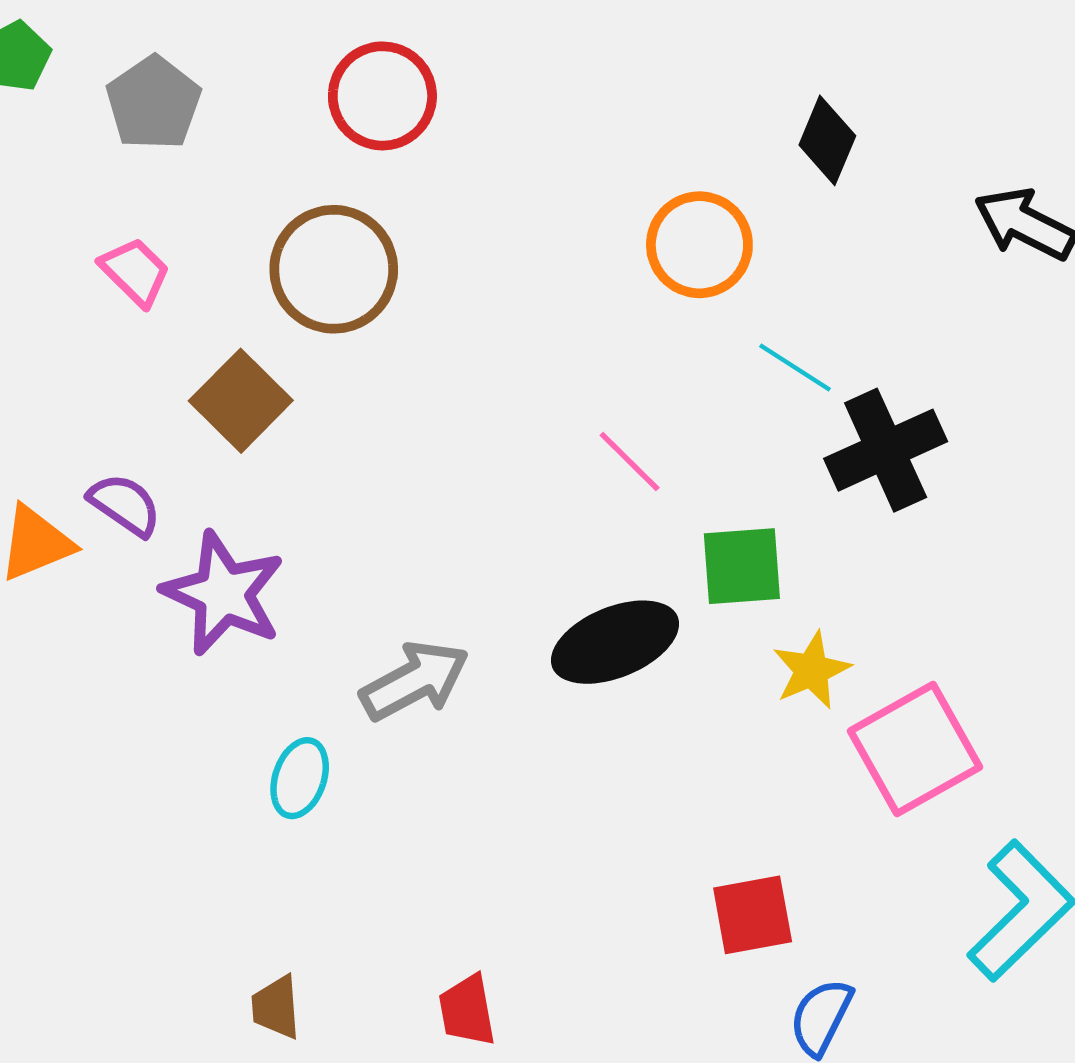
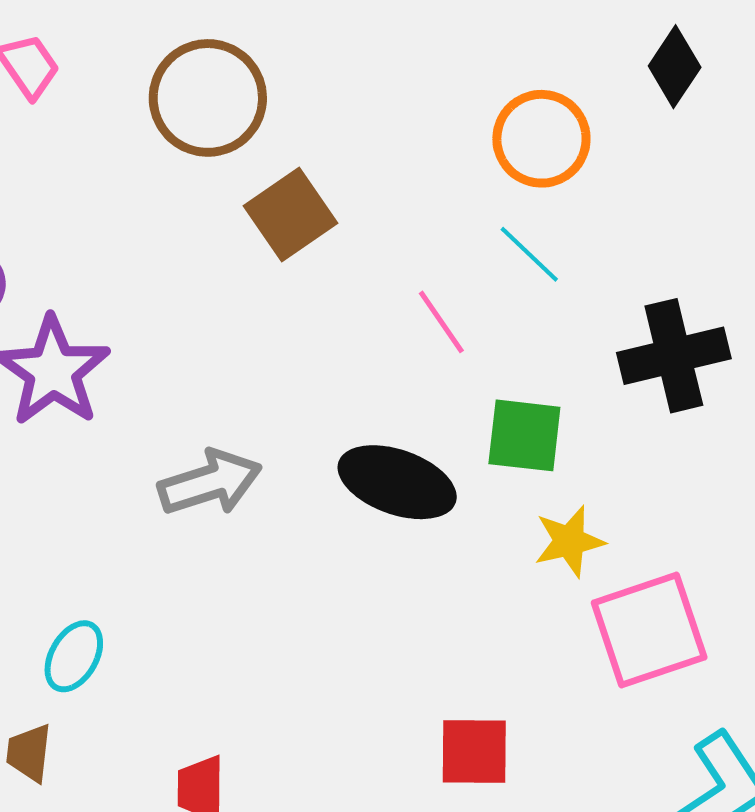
cyan line: (795, 368) -> (529, 254), moved
brown square: (241, 401) -> (291, 214), moved
black ellipse: (615, 642) -> (397, 482), turned 31
cyan ellipse: (300, 778) -> (74, 656), moved

